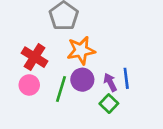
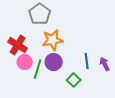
purple arrow: (110, 82) -> (105, 64), moved
pink circle: (29, 85) -> (25, 62), moved

